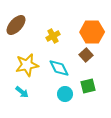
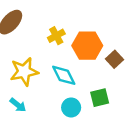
orange hexagon: (92, 32) -> (87, 46), moved
brown square: (86, 55) -> (114, 59), moved

